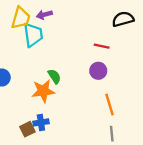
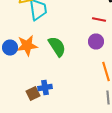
green semicircle: (54, 76) -> (57, 46), size x1.5
orange star: (43, 91) -> (27, 46), moved

